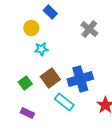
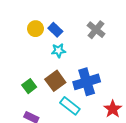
blue rectangle: (50, 12) -> (55, 30), moved
cyan star: (41, 49) -> (58, 51), moved

